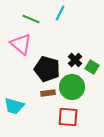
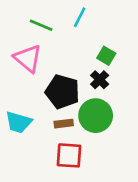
green square: (92, 67) -> (106, 56), moved
cyan trapezoid: (14, 106) -> (18, 122), moved
red square: (68, 117) -> (69, 155), moved

